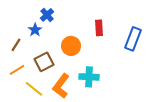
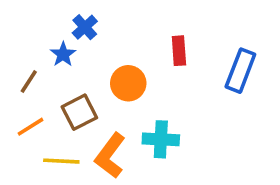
yellow line: (34, 89) -> (61, 161), turned -36

